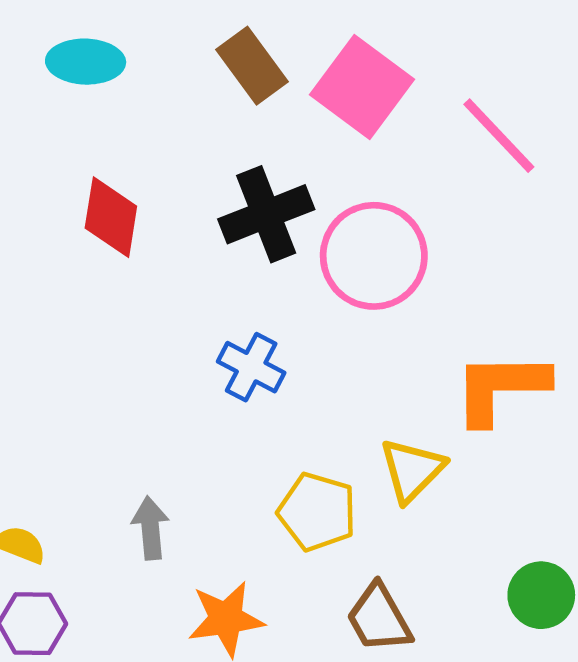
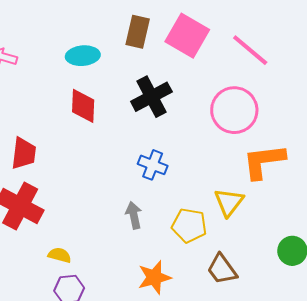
cyan ellipse: (86, 62) -> (83, 56), moved
brown rectangle: (252, 66) -> (138, 32), turned 56
pink circle: (374, 256) -> (234, 110), moved
gray arrow: (150, 528) -> (134, 215), moved

